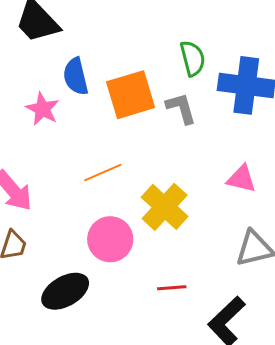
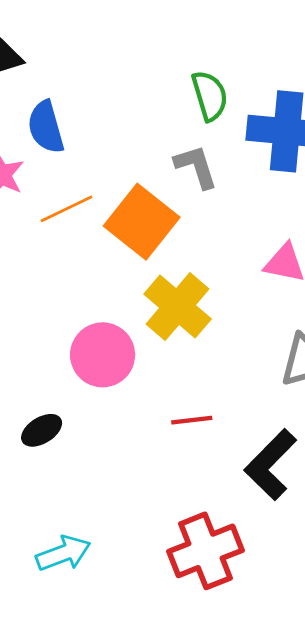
orange square: (131, 95) -> (142, 222), moved, turned -33
orange line: (103, 172) -> (66, 209), moved
black ellipse: (65, 291) -> (42, 430), size x0.6

